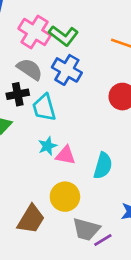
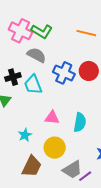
gray semicircle: (30, 69) -> (37, 55), moved
blue cross: (67, 70) -> (64, 73), moved
cyan star: (48, 146) -> (25, 135), moved
gray trapezoid: (86, 229) -> (72, 170), turned -40

